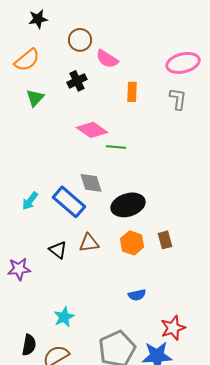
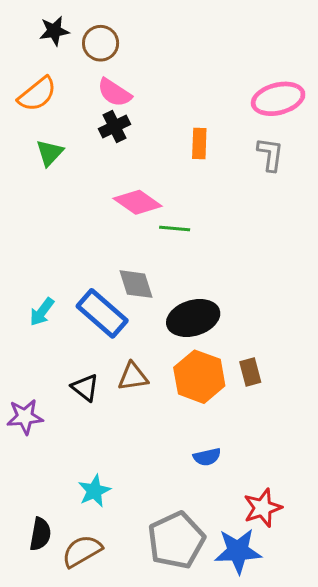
brown circle: (80, 40) -> (101, 43), moved
pink semicircle: (107, 59) -> (114, 93), moved
orange hexagon: (132, 243) -> (199, 377), size x1.4

